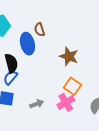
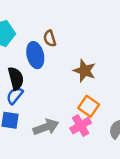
gray arrow: (37, 104) -> (46, 127), size x1.5

